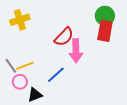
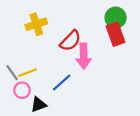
yellow cross: (20, 20) -> (36, 24), moved
red rectangle: (105, 31) -> (116, 34), turned -30

